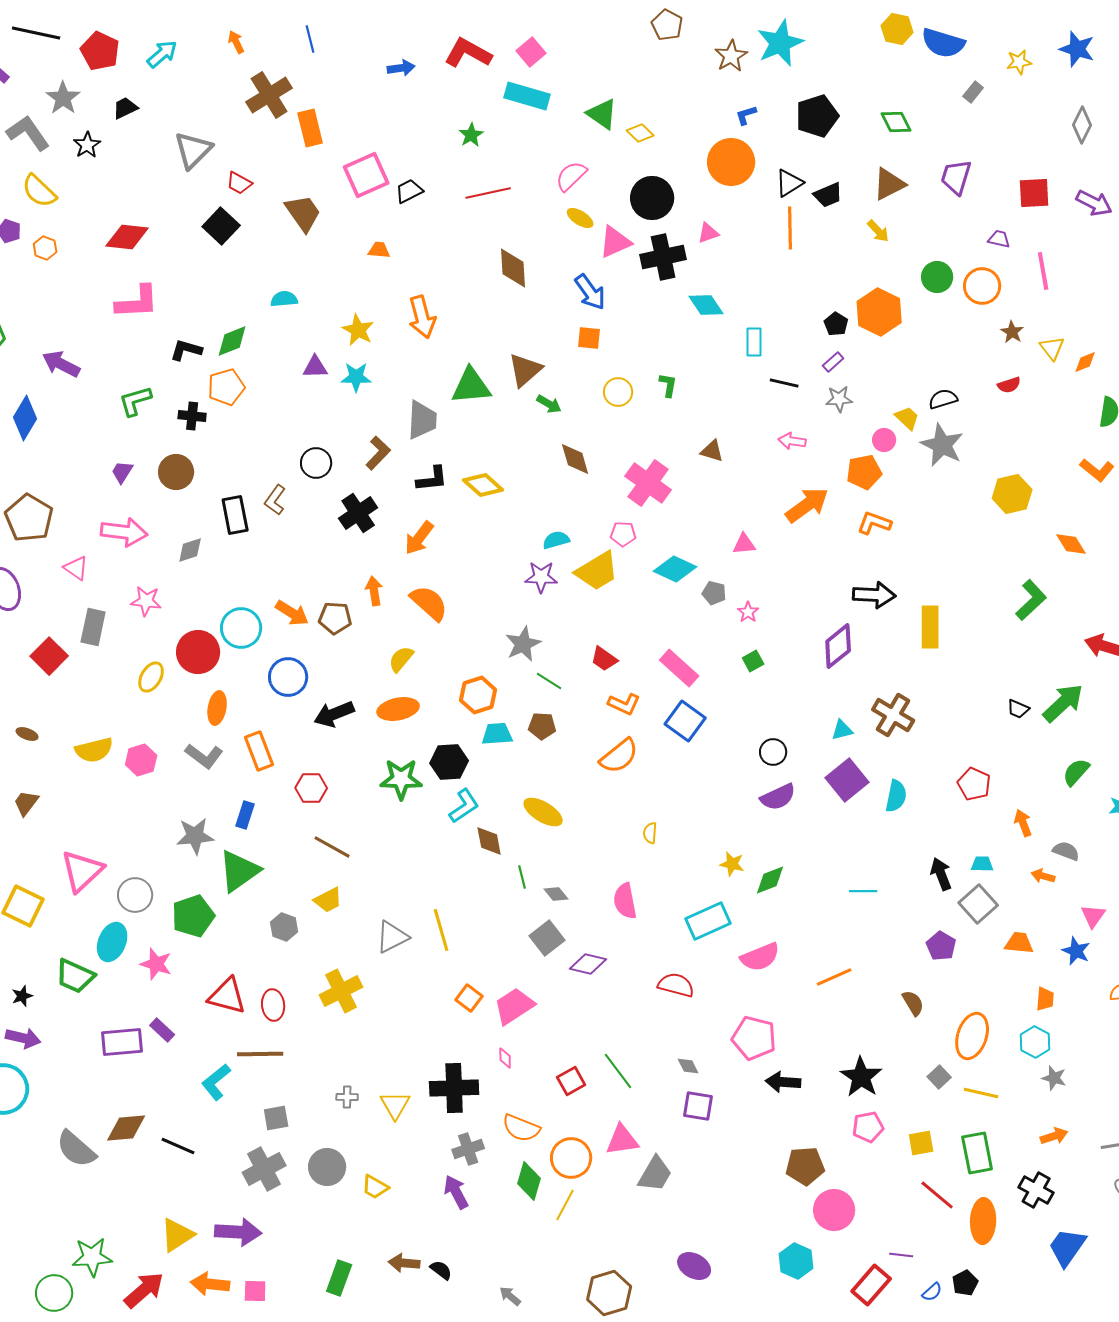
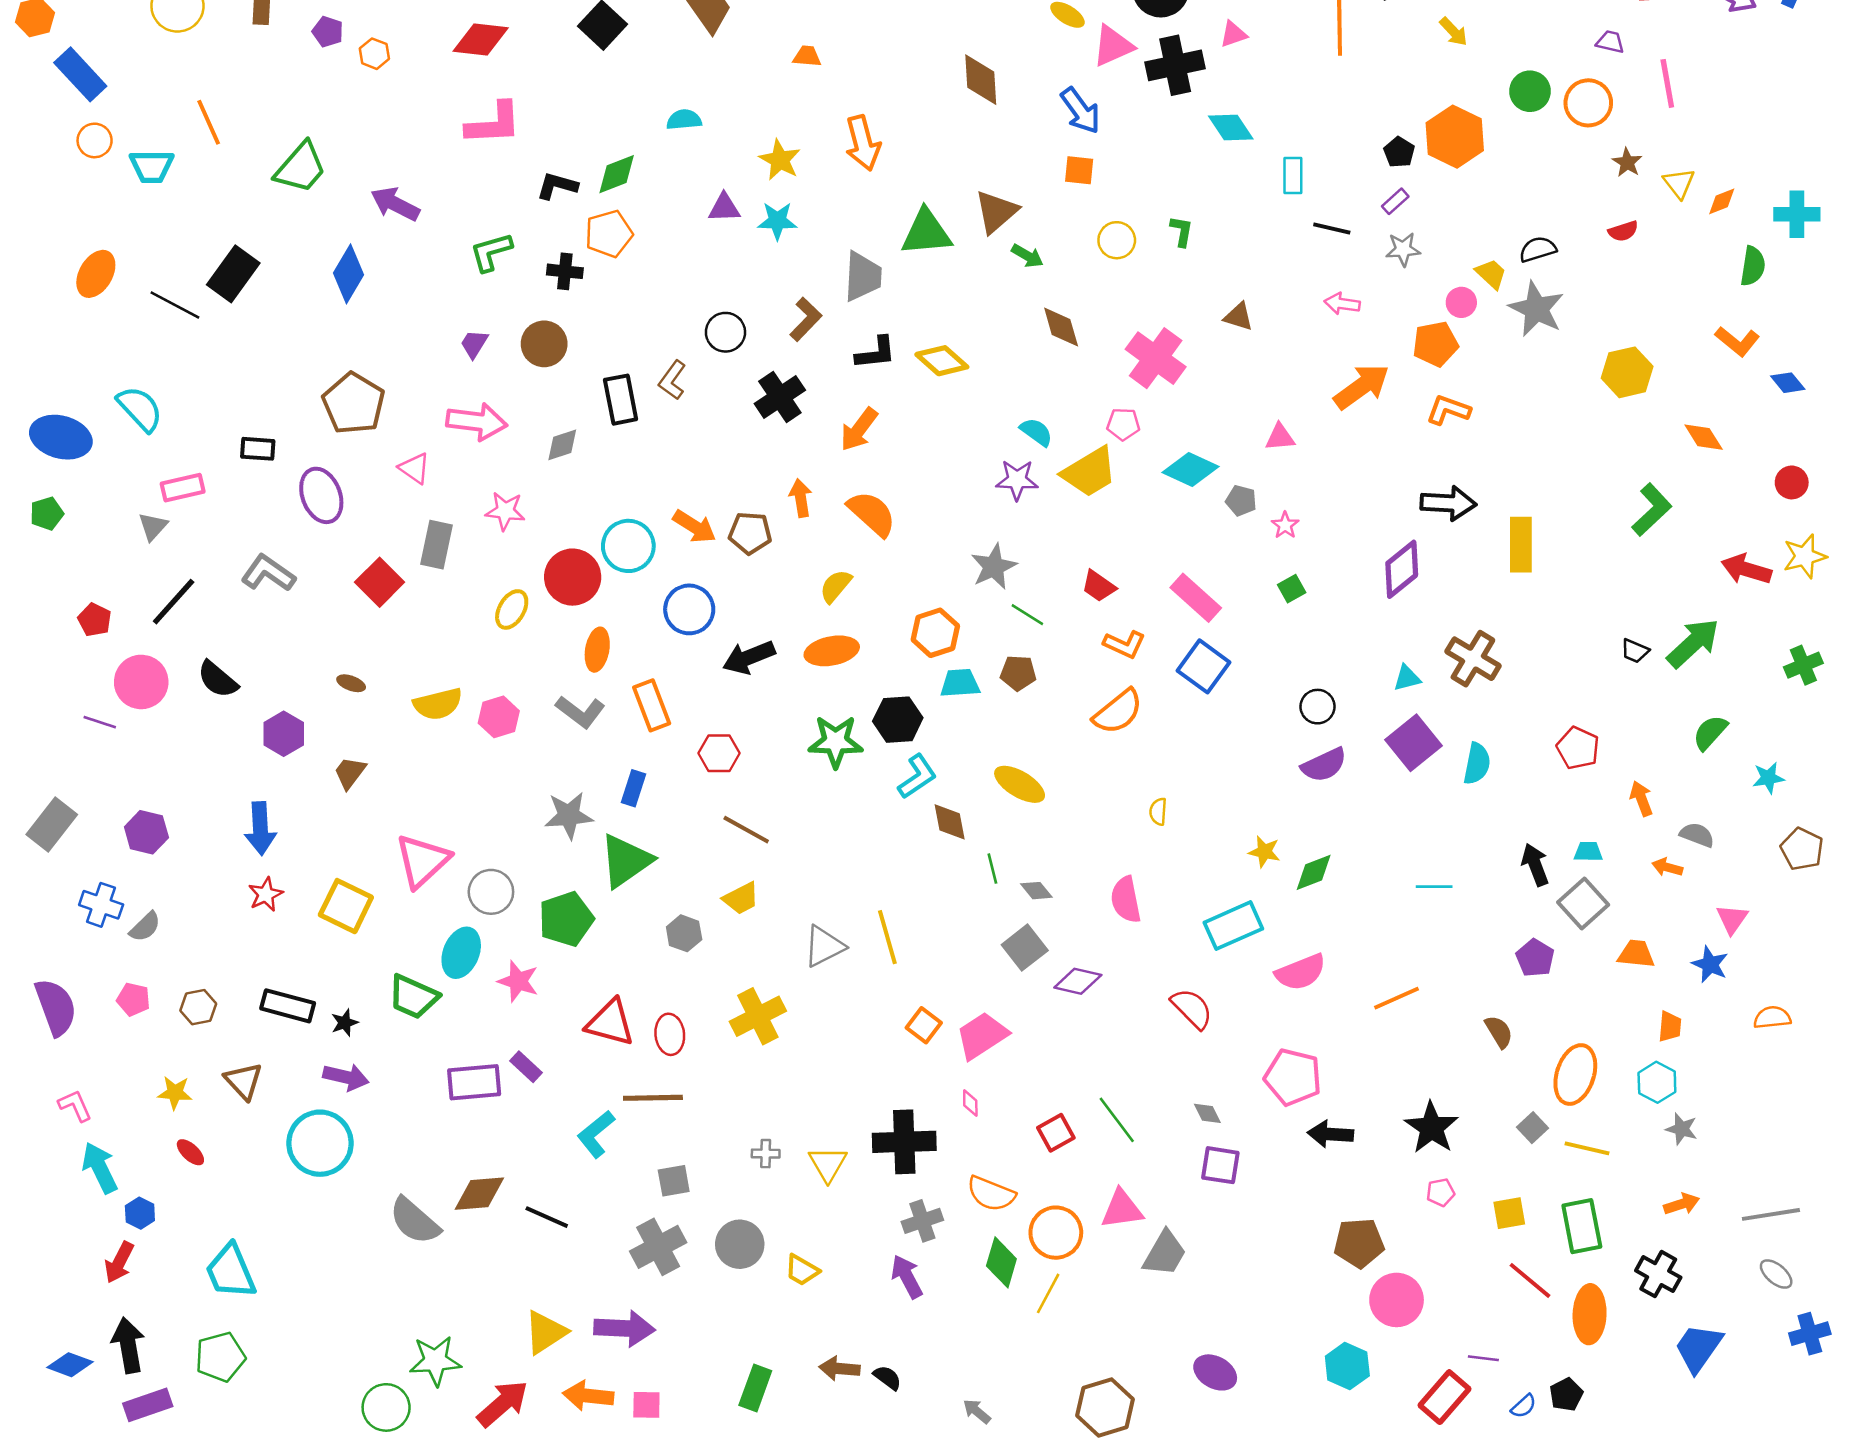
cyan semicircle: (556, 540) -> (1036, 432), turned 52
red semicircle: (676, 985) -> (1192, 1008), turned 30
pink pentagon: (868, 1127) -> (1441, 1192), size x0.7

